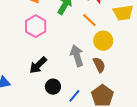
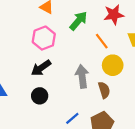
black arrow: (38, 65) -> (41, 68), moved
black circle: (53, 87) -> (40, 96), moved

